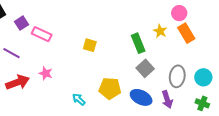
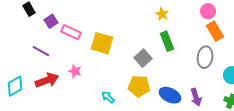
yellow star: (160, 31) -> (162, 14), moved
yellow square: (90, 45) -> (102, 43), moved, size x1.6
gray square: (145, 68) -> (143, 58), moved
gray ellipse: (177, 76) -> (205, 57), moved

